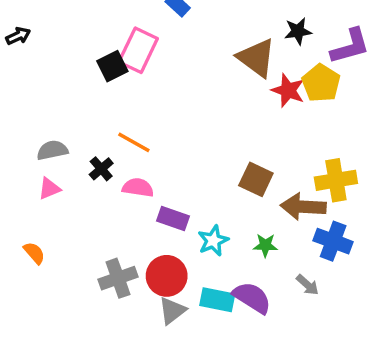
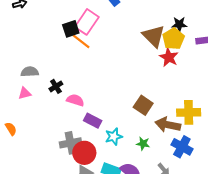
yellow pentagon: (321, 83) -> (173, 39), moved
orange line: (134, 142) -> (81, 41), moved
gray cross: (118, 278) -> (70, 143), moved

